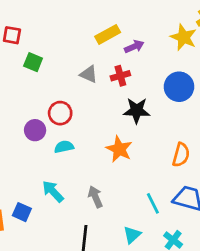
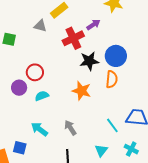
purple arrow: (134, 47) -> (93, 25), moved
gray triangle: (89, 74) -> (40, 26), moved
red cross: (120, 76) -> (73, 38), size x1.5
blue circle: (179, 87) -> (116, 56), moved
orange semicircle: (181, 155) -> (112, 79), moved

